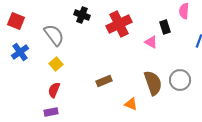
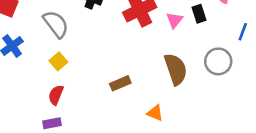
pink triangle: (151, 42) -> (174, 20), moved, turned 40
gray circle: (180, 80) -> (218, 61), moved
brown semicircle: (153, 83) -> (176, 69), moved

